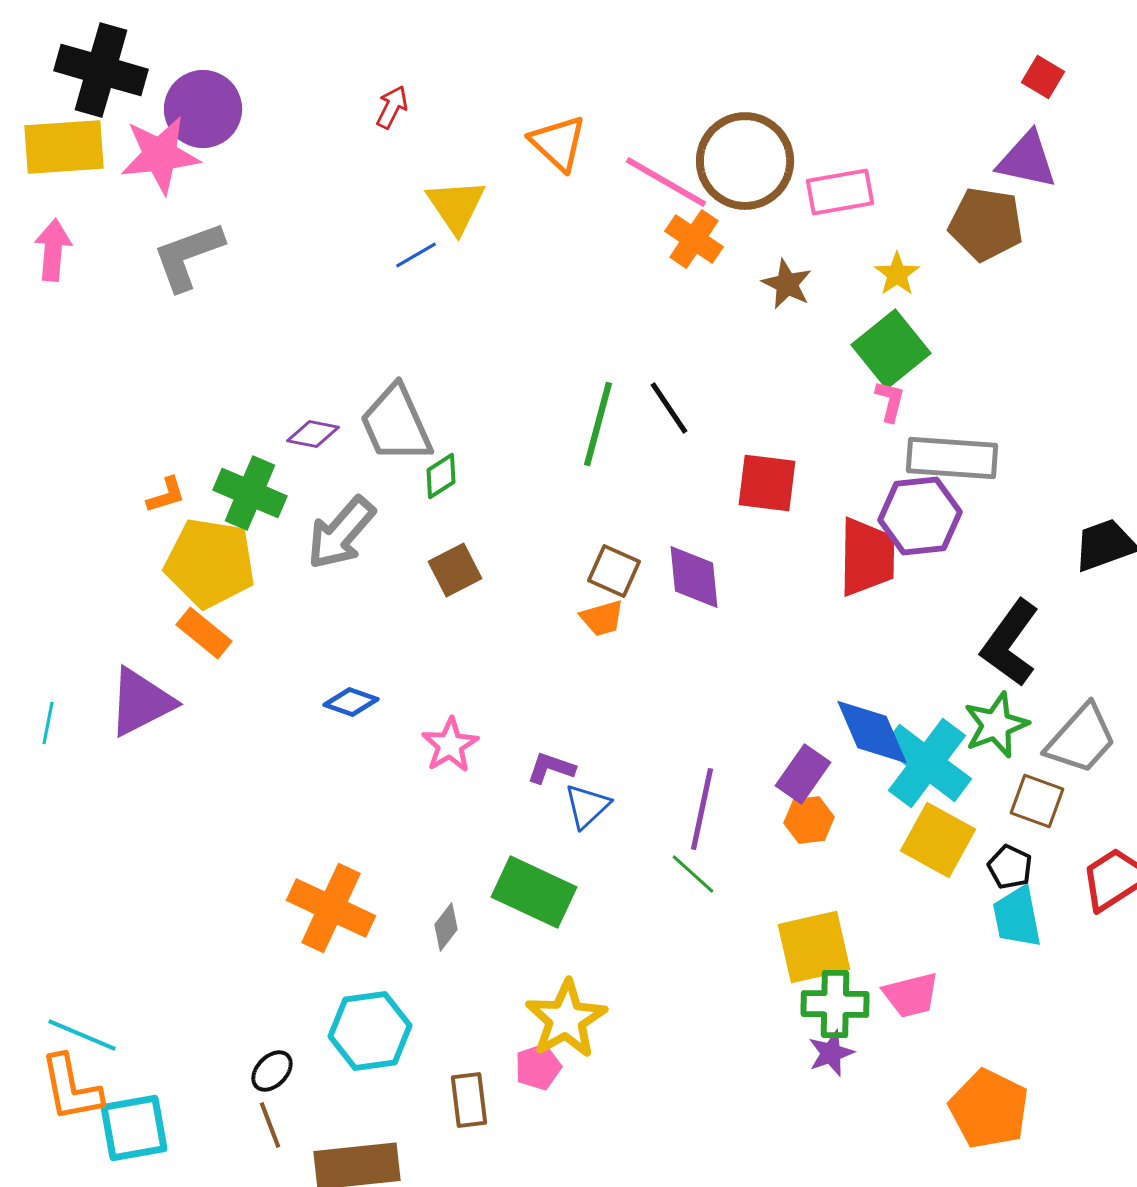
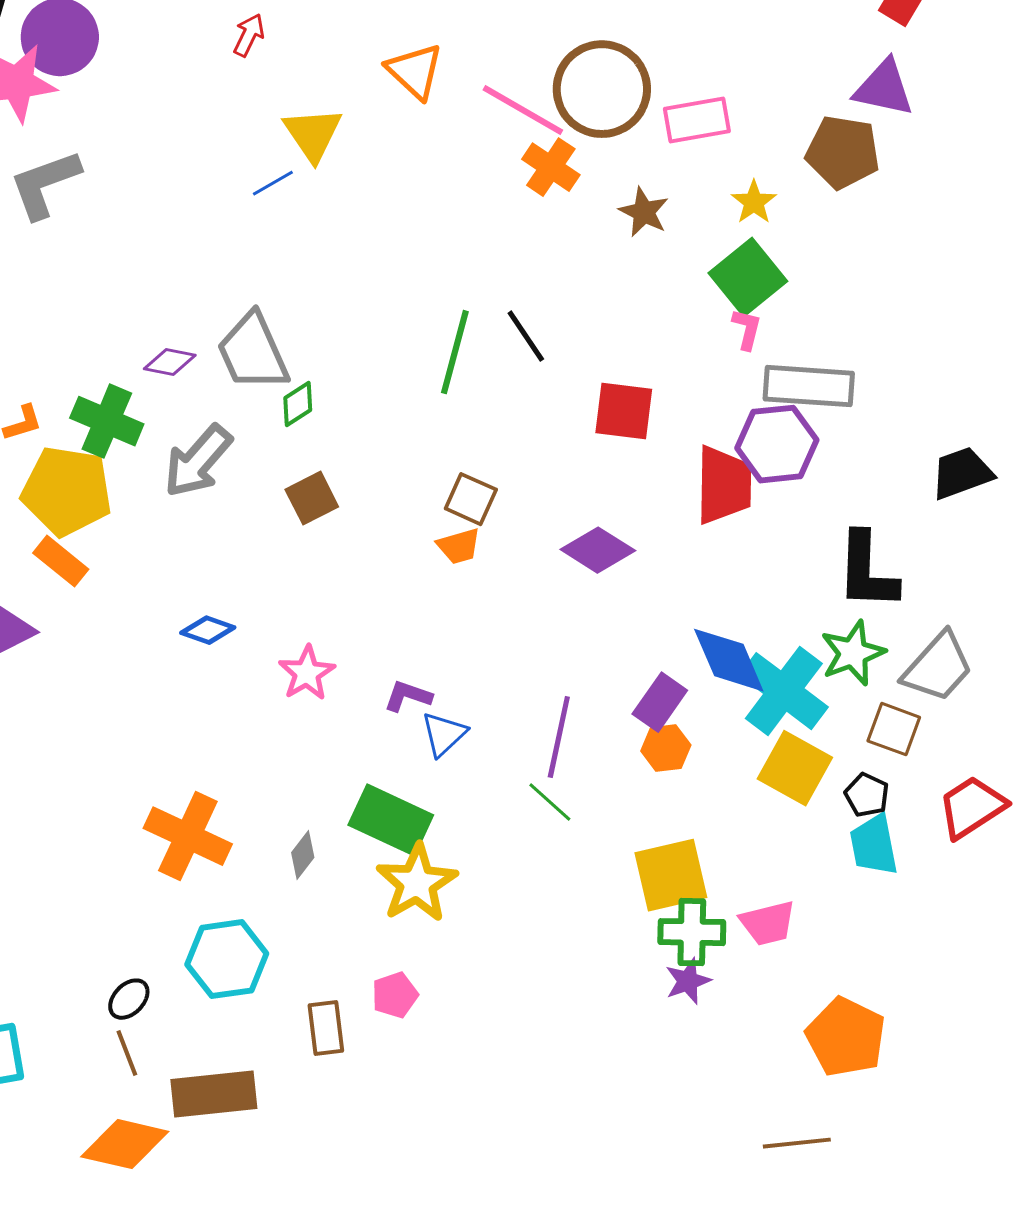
purple diamond: (694, 577) -> (598, 550), moved, turned -52
black L-shape: (1010, 643) -> (867, 571), turned -34
yellow star: (566, 1019) -> (417, 883), moved

